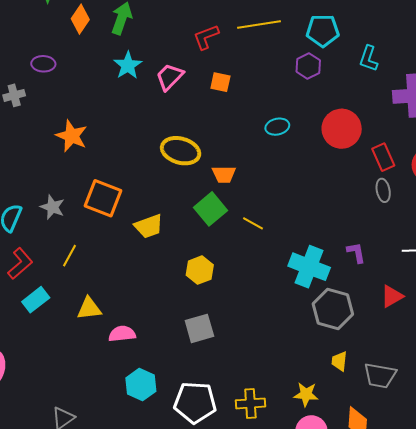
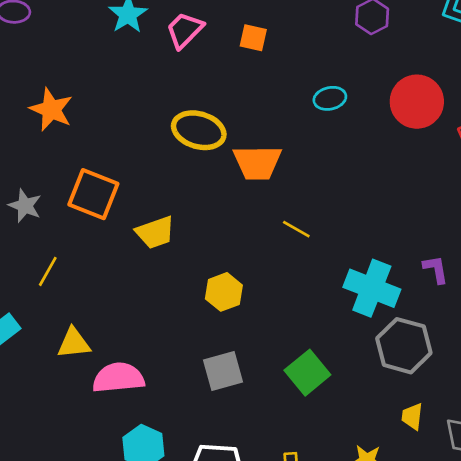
orange trapezoid: (224, 174) -> (257, 163), size x1.5
green square: (210, 209) -> (307, 373), moved
pink semicircle: (122, 334) -> (118, 378), size x1.4

